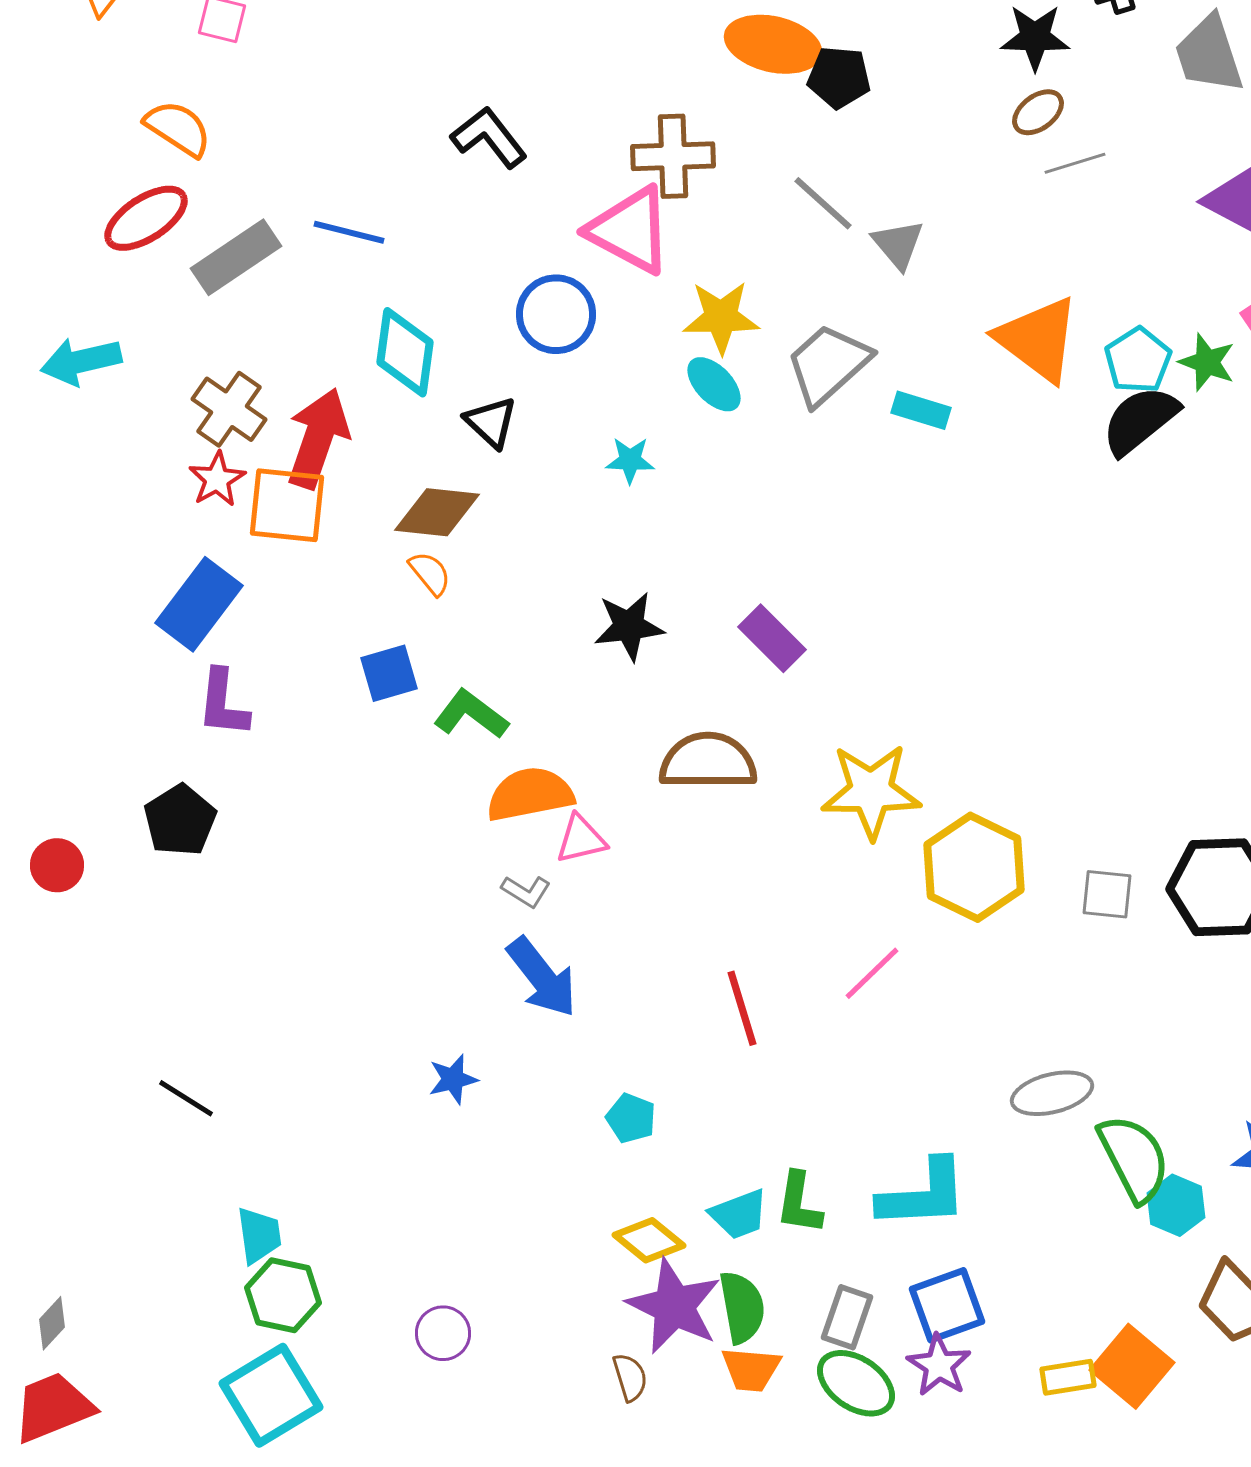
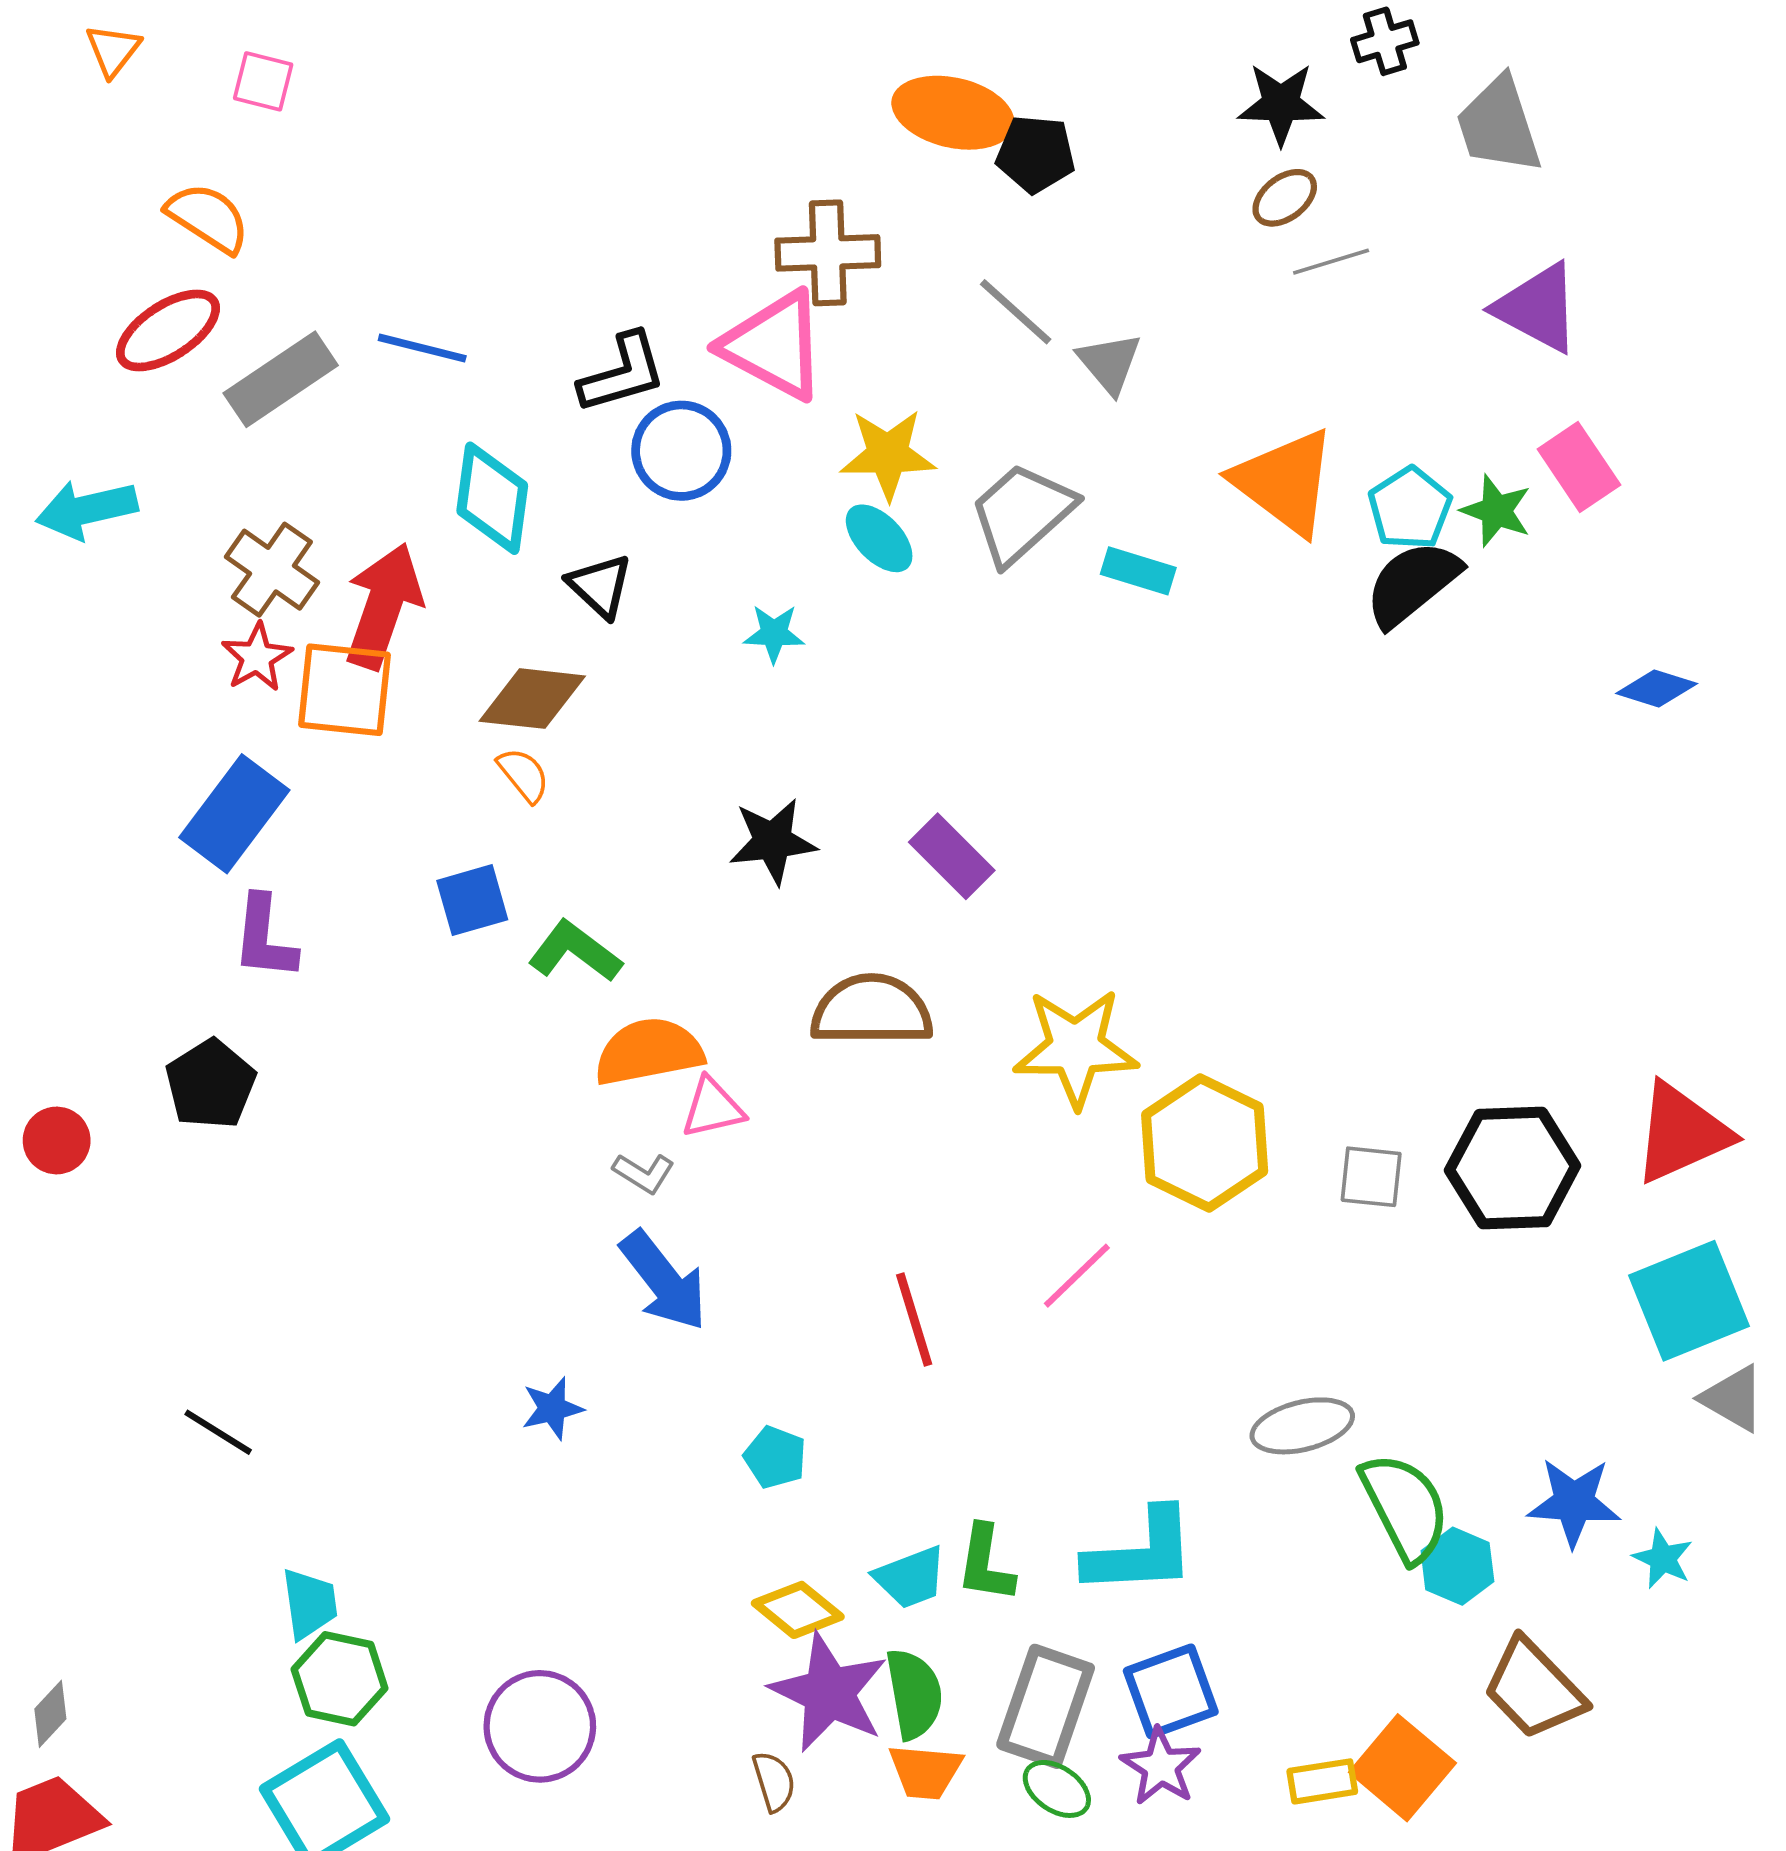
black L-shape: (489, 137) -> (622, 373), moved, turned 112
gray rectangle: (847, 1317) -> (1046, 1706), size x1.5
purple circle: (443, 1333) -> (540, 1726), size x1.6
green ellipse: (856, 1383) -> (1057, 1789), size x0.7

